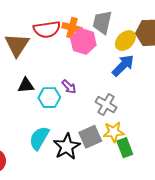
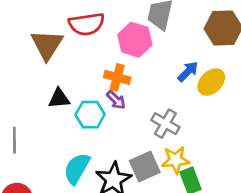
orange cross: (72, 28) -> (117, 77), moved
yellow ellipse: (125, 41) -> (211, 82), moved
blue arrow: (123, 65) -> (188, 72), size x0.7

